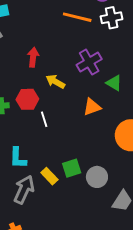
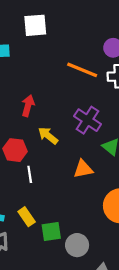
purple cross: (89, 62) -> (88, 120), turned -35
yellow rectangle: (49, 176) -> (27, 217), moved

